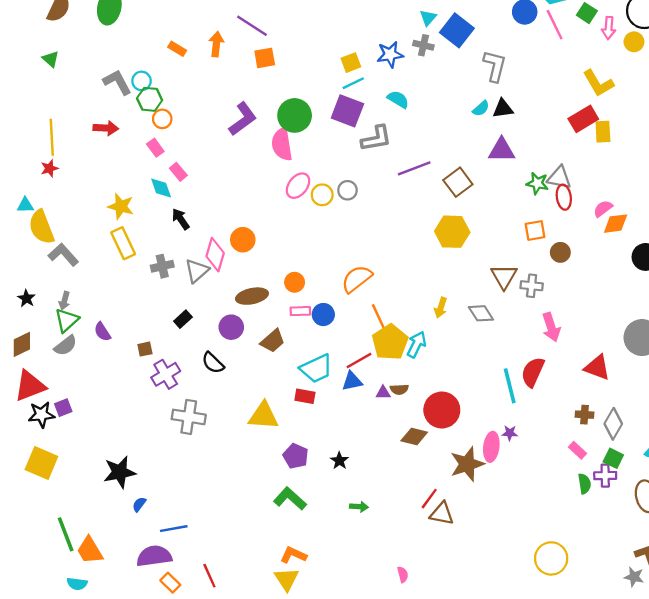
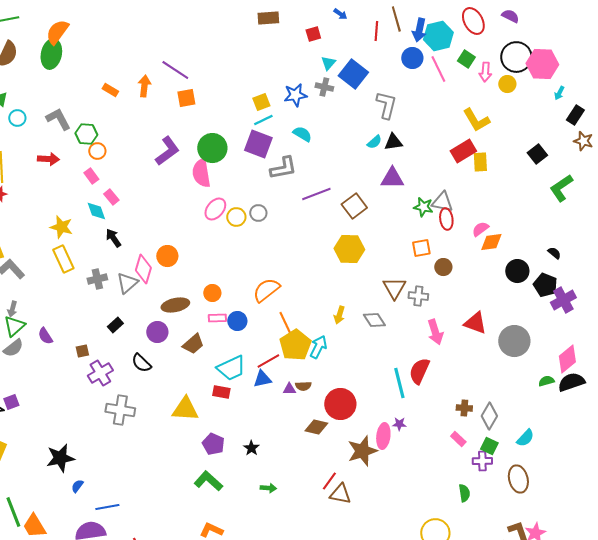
cyan circle: (142, 81) -> (17, 118), moved
red triangle: (597, 367) -> (475, 323), moved
green semicircle: (585, 484) -> (464, 493), moved

